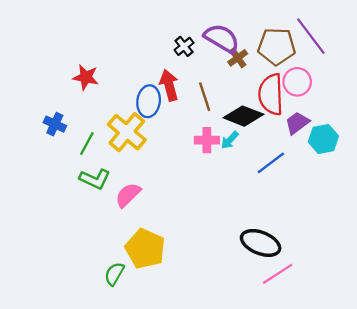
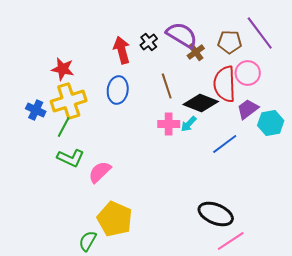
brown pentagon: (277, 46) -> (230, 42), size x0.7
red arrow: (169, 85) -> (122, 50), moved
yellow cross: (127, 132) -> (69, 101), moved, turned 32

